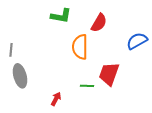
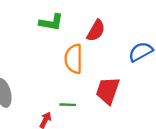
green line: (87, 86) -> (68, 105), moved

